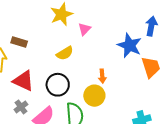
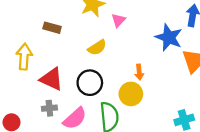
brown rectangle: (19, 42) -> (52, 28), moved
gray cross: (21, 107) -> (49, 108), turned 32

